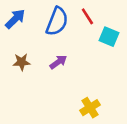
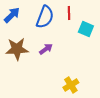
red line: (87, 16) -> (69, 13), turned 32
brown star: (22, 62) -> (17, 49), size x1.6

